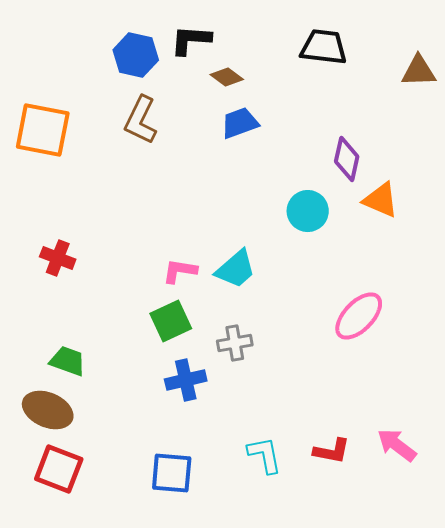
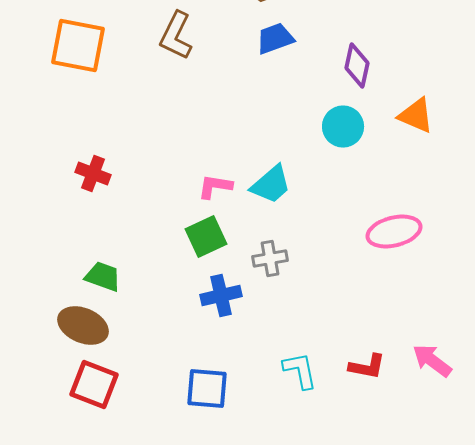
purple diamond: (347, 159) -> (357, 66), moved
pink ellipse: (359, 316) -> (394, 232), turned 32

